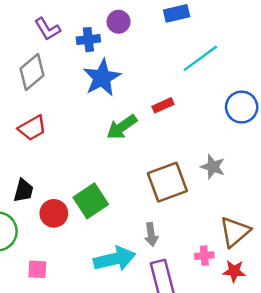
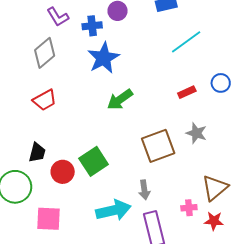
red rectangle: (163, 105) -> (187, 92), moved
blue circle: (242, 107) -> (221, 83), size x0.7
pink square: (37, 269) -> (48, 219), size x1.5

